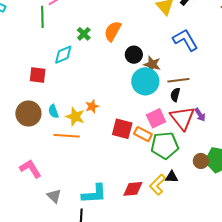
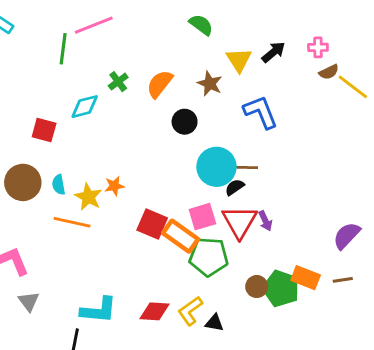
brown star: (152, 64) -> (210, 84), moved
cyan circle: (145, 81) -> (216, 167), moved
black semicircle: (175, 95) -> (235, 187), turned 32
orange rectangle: (143, 134) -> (181, 236), size x1.4
black triangle: (172, 177) -> (214, 323), moved
gray triangle: (54, 196) -> (29, 301), moved

